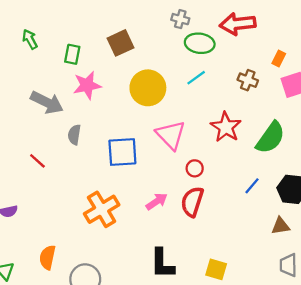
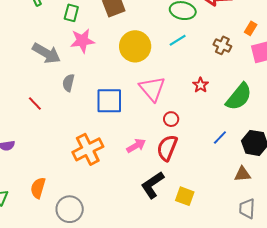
red star: (226, 127) -> (201, 85), size x0.6
black L-shape: (162, 263) -> (152, 185), moved, turned 52
yellow square: (216, 269) -> (185, 196), moved

